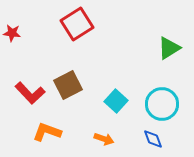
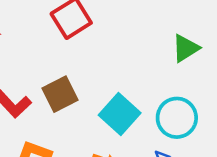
cyan square: (116, 101) -> (120, 114), size x1.4

